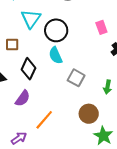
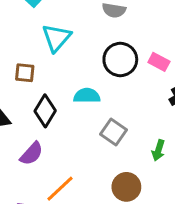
pink rectangle: (101, 27) -> (159, 62), turned -48
black circle: (56, 30) -> (120, 60), moved
cyan semicircle: (55, 55) -> (87, 96), turned 108

